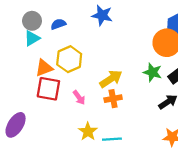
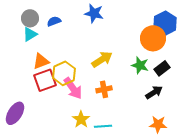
yellow hexagon: (69, 59) -> (64, 73), moved
yellow arrow: (111, 79) -> (102, 59), moved
red square: (48, 89) -> (45, 80), turned -30
pink arrow: (79, 98) -> (73, 88), size x1.6

